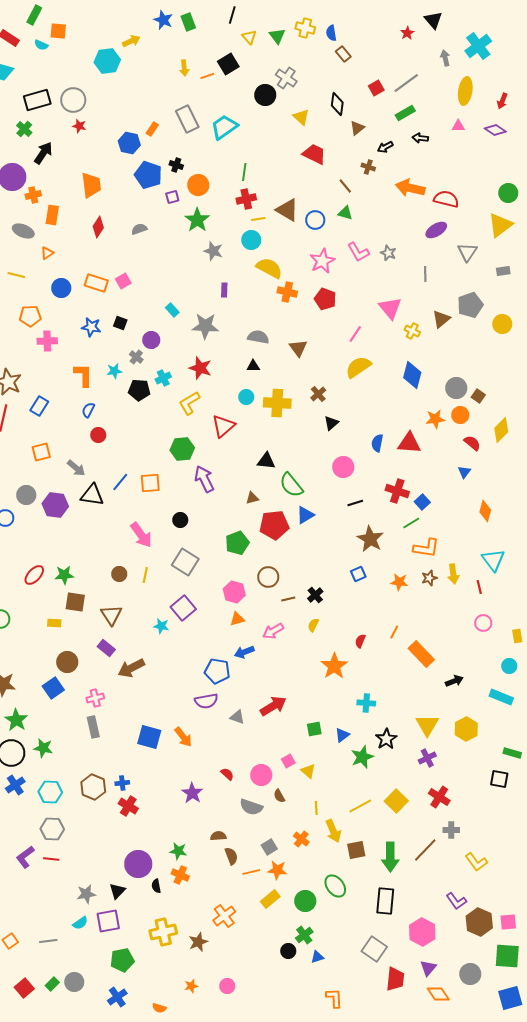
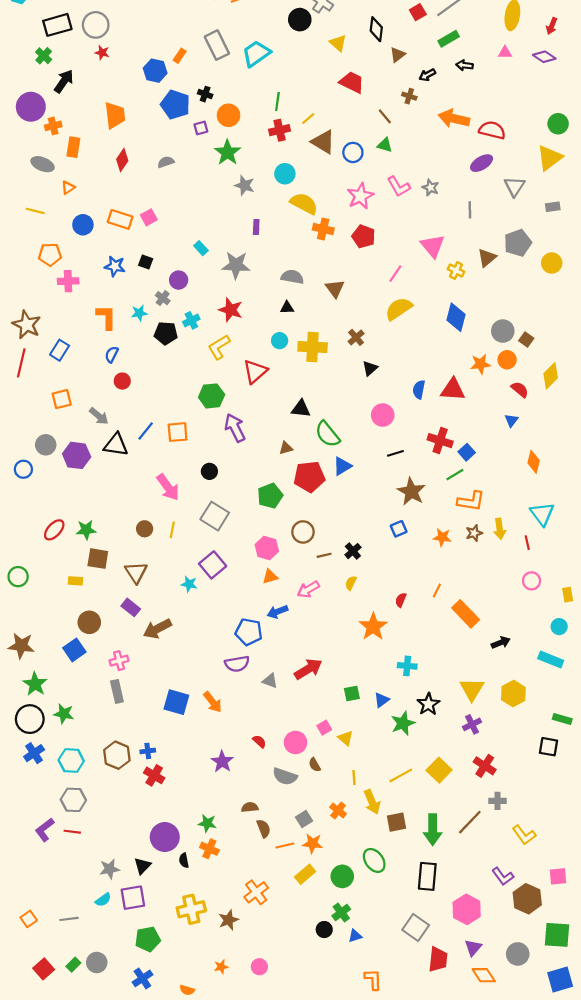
yellow line: (258, 219) -> (308, 118), moved, turned -32
pink square: (508, 922) -> (558, 876), moved

